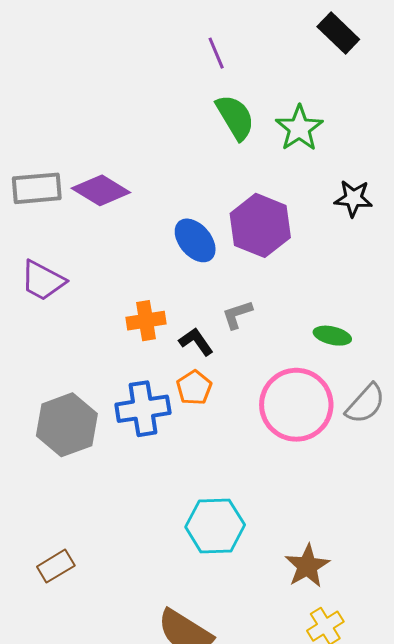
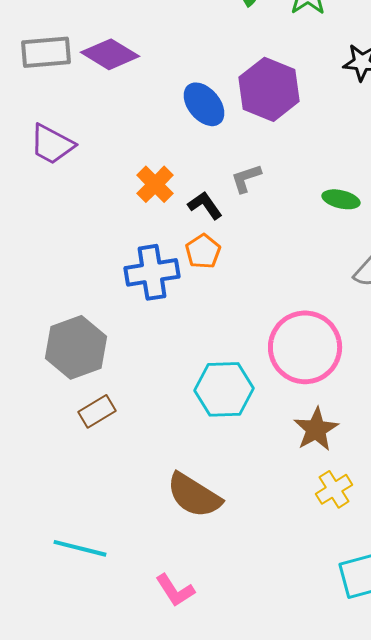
orange cross: (146, 321) -> (155, 184), turned -36
pink circle: (296, 405) -> (305, 347), moved
gray hexagon: (67, 425) -> (76, 347), moved
brown rectangle: (56, 566) -> (97, 411), moved

